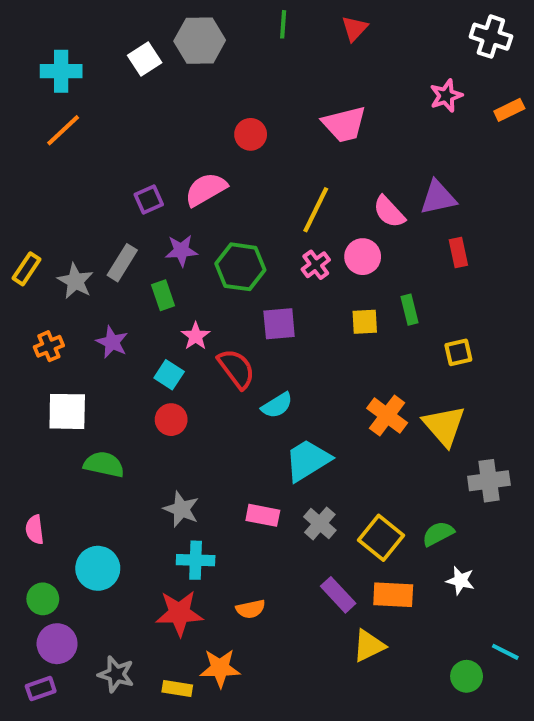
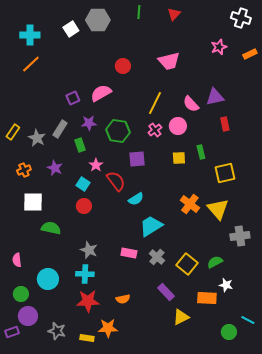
yellow square: (458, 352) -> (225, 173), size x1.5
cyan cross: (196, 560) -> (85, 274), moved
orange rectangle: (393, 595) -> (207, 298), moved
purple rectangle: (41, 689) -> (12, 332), moved

